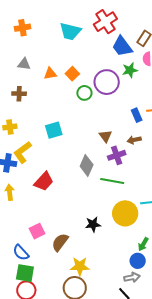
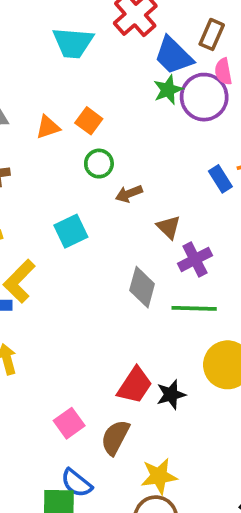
green star: (130, 70) -> (168, 90), moved
purple circle: (107, 82) -> (204, 97), moved
green circle: (84, 93) -> (99, 164), moved
brown arrow: (134, 140) -> (129, 194), moved
red trapezoid: (44, 181) -> (135, 385), moved
blue semicircle: (21, 253) -> (76, 483), moved

